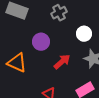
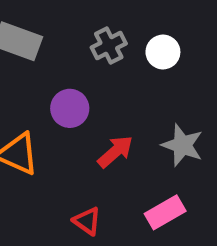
white circle: (84, 34) -> (163, 52), moved

